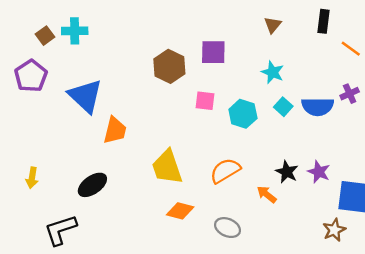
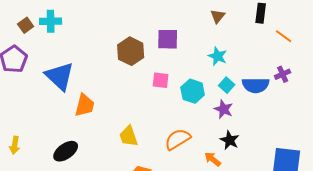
yellow trapezoid: (167, 167) -> (129, 136), size x0.7
purple star: (319, 172) -> (224, 109), moved

